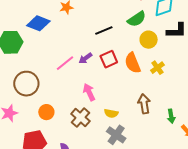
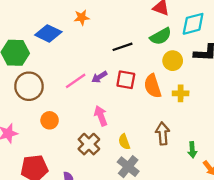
red square: (109, 59) -> (126, 80), turned 30
yellow cross: (157, 68) -> (181, 93), turned 32
brown circle: (26, 84) -> (29, 86), moved
orange circle: (46, 112) -> (50, 120), moved
yellow semicircle: (111, 113) -> (124, 142), turned 56

